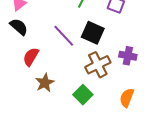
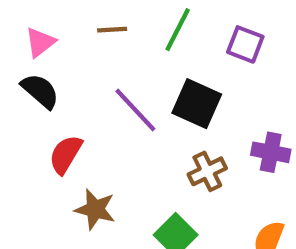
brown cross: (98, 65) -> (207, 171), size x0.7
brown star: (45, 83) -> (95, 209), turned -30

